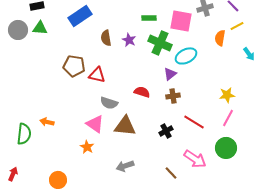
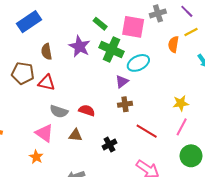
green rectangle: (149, 18) -> (100, 24), turned 40
brown semicircle: (106, 38) -> (47, 52), moved
purple star: (129, 40) -> (80, 46), size x1.5
red semicircle: (142, 92) -> (87, 110), moved
brown triangle: (125, 126) -> (75, 135), size x0.6
black cross: (166, 131) -> (109, 144), moved
green circle: (226, 148) -> (191, 156), moved

